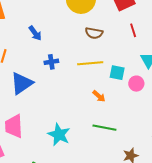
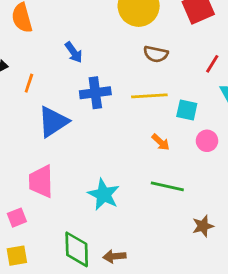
red line: (133, 30) -> (212, 64), moved, turned 48
blue cross: (51, 62) -> (95, 93), size x1.5
pink circle: (136, 84) -> (207, 141), moved

